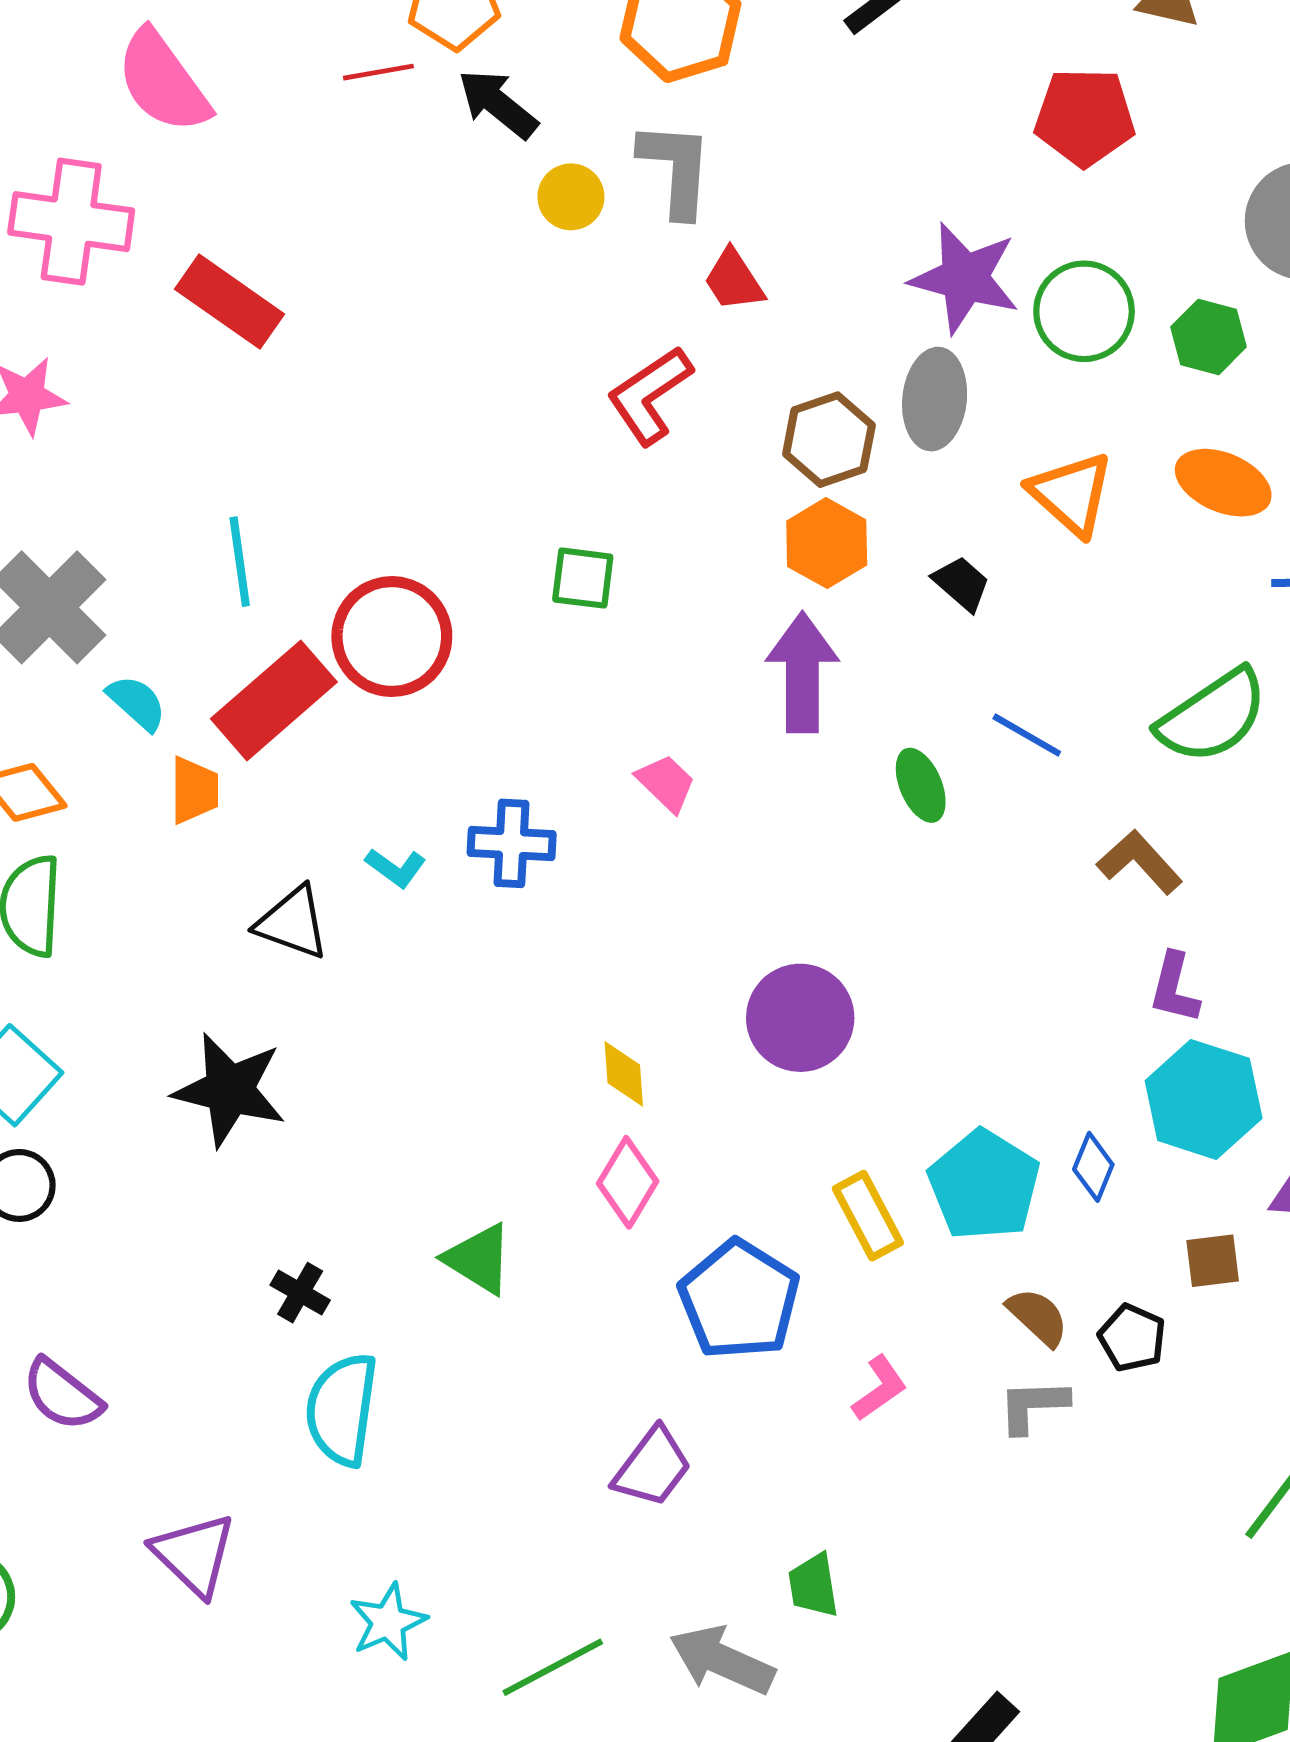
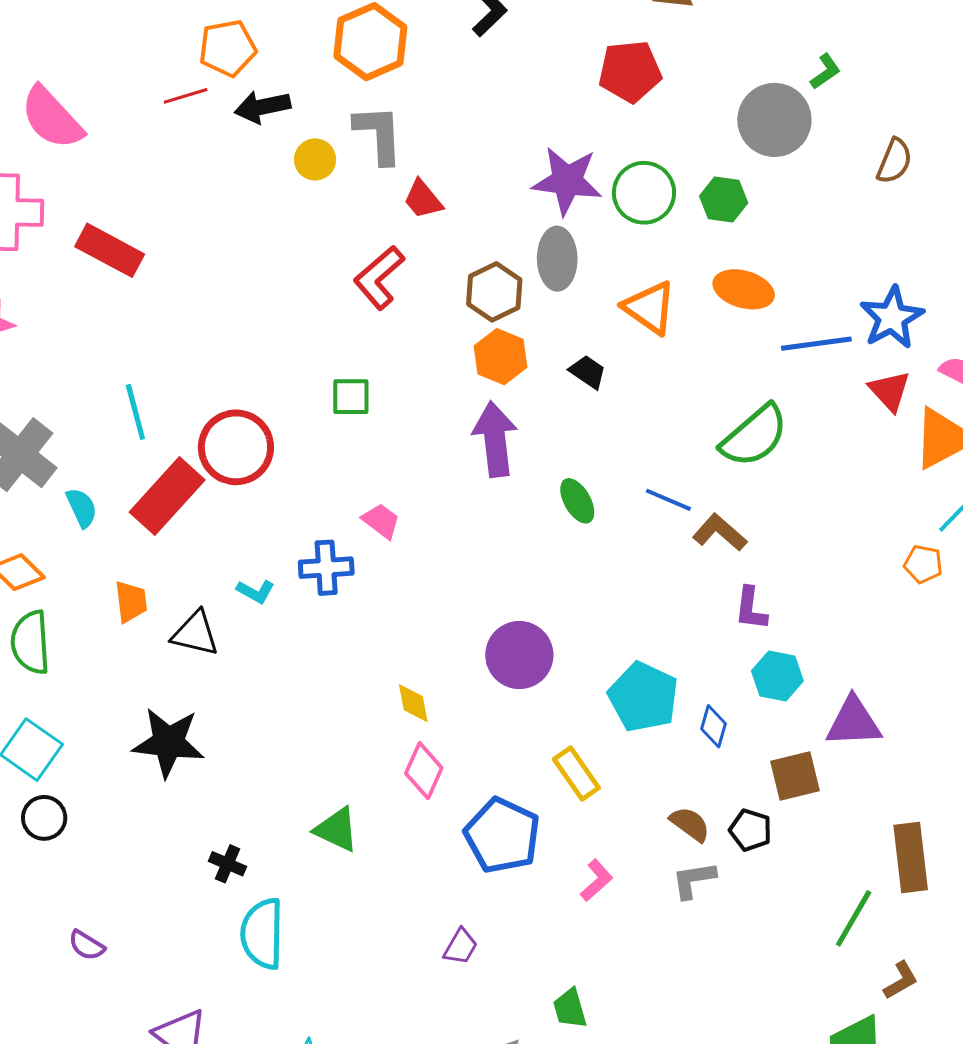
black arrow: (498, 104) -> (262, 107), turned -44
cyan semicircle: (137, 703) -> (82, 508), turned 30
blue line: (1027, 735) -> (668, 500), moved
pink trapezoid: (666, 783) -> (381, 521), moved
orange trapezoid: (194, 790) -> (131, 602), moved
cyan hexagon: (1204, 1099) -> (777, 676), size x0.7
cyan pentagon: (984, 1185) -> (643, 697), moved
brown square: (1213, 1261) -> (795, 776), size x1.4
purple semicircle: (62, 1395) -> (87, 945), size x0.7
purple trapezoid: (652, 1467) -> (461, 947), size x0.7

